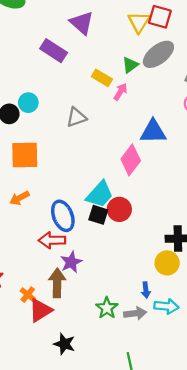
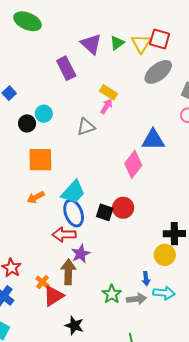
purple rectangle: (54, 51) -> (66, 68), turned 30
green triangle: (130, 65) -> (117, 43), moved
pink arrow: (120, 92) -> (107, 106), moved
cyan trapezoid: (100, 194) -> (73, 192), moved

